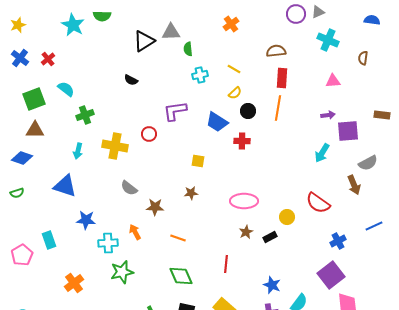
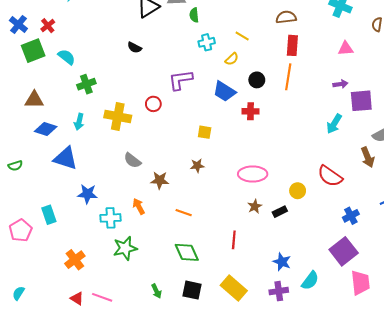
yellow semicircle: (235, 93) -> (232, 59), moved
green square: (34, 99) -> (33, 51), moved
blue diamond: (22, 158) -> (46, 129), moved

